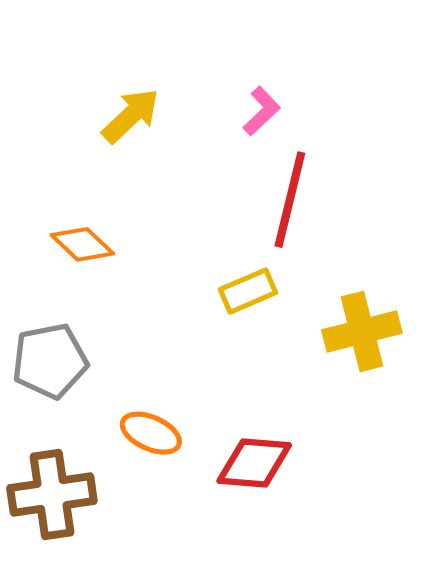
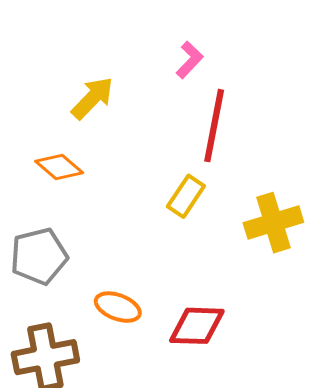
yellow arrow: (131, 116) -> (92, 98), moved
yellow rectangle: (248, 291) -> (186, 196), turned -30

